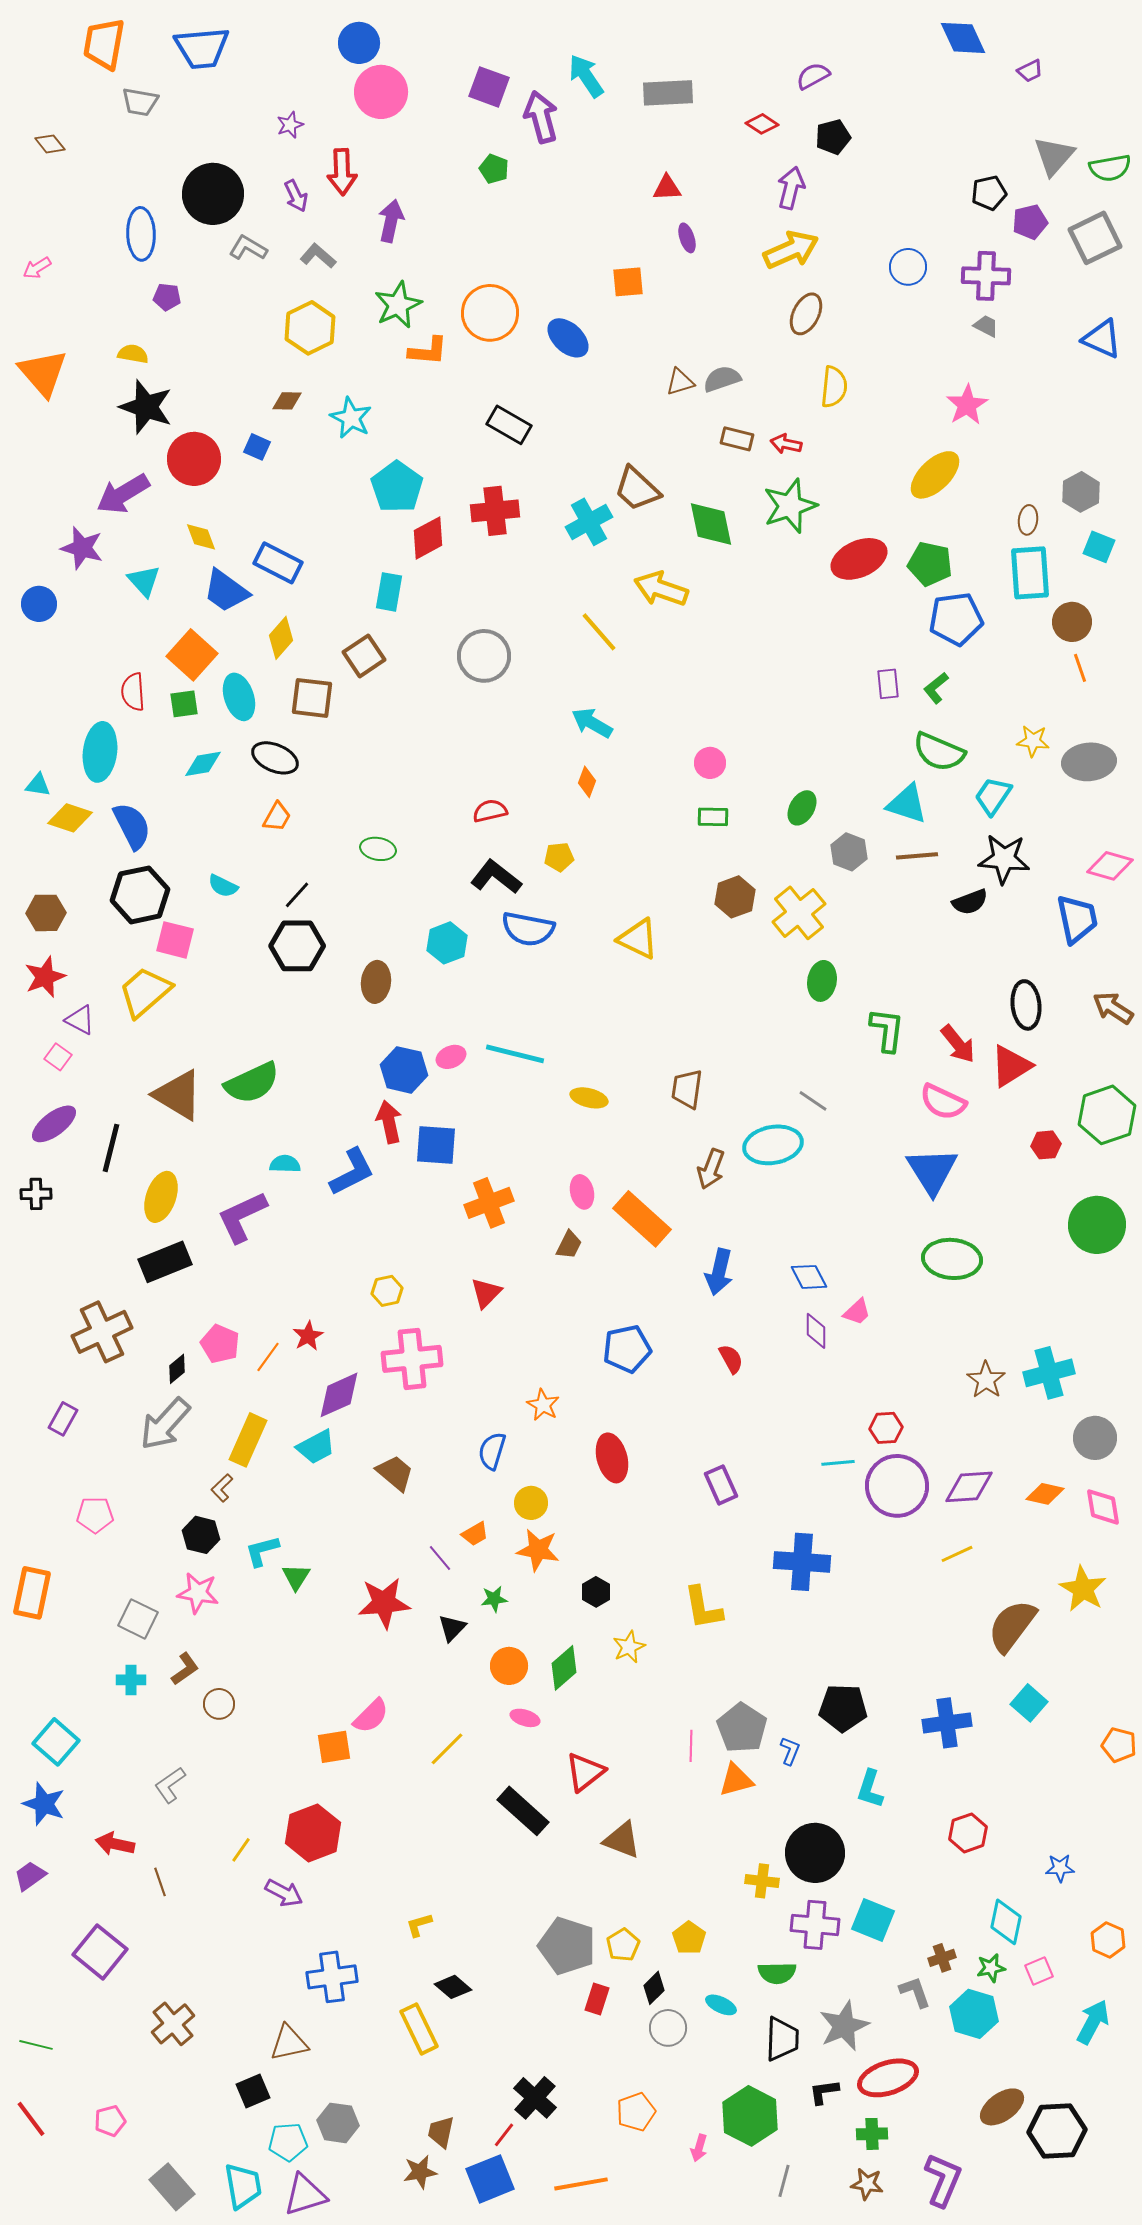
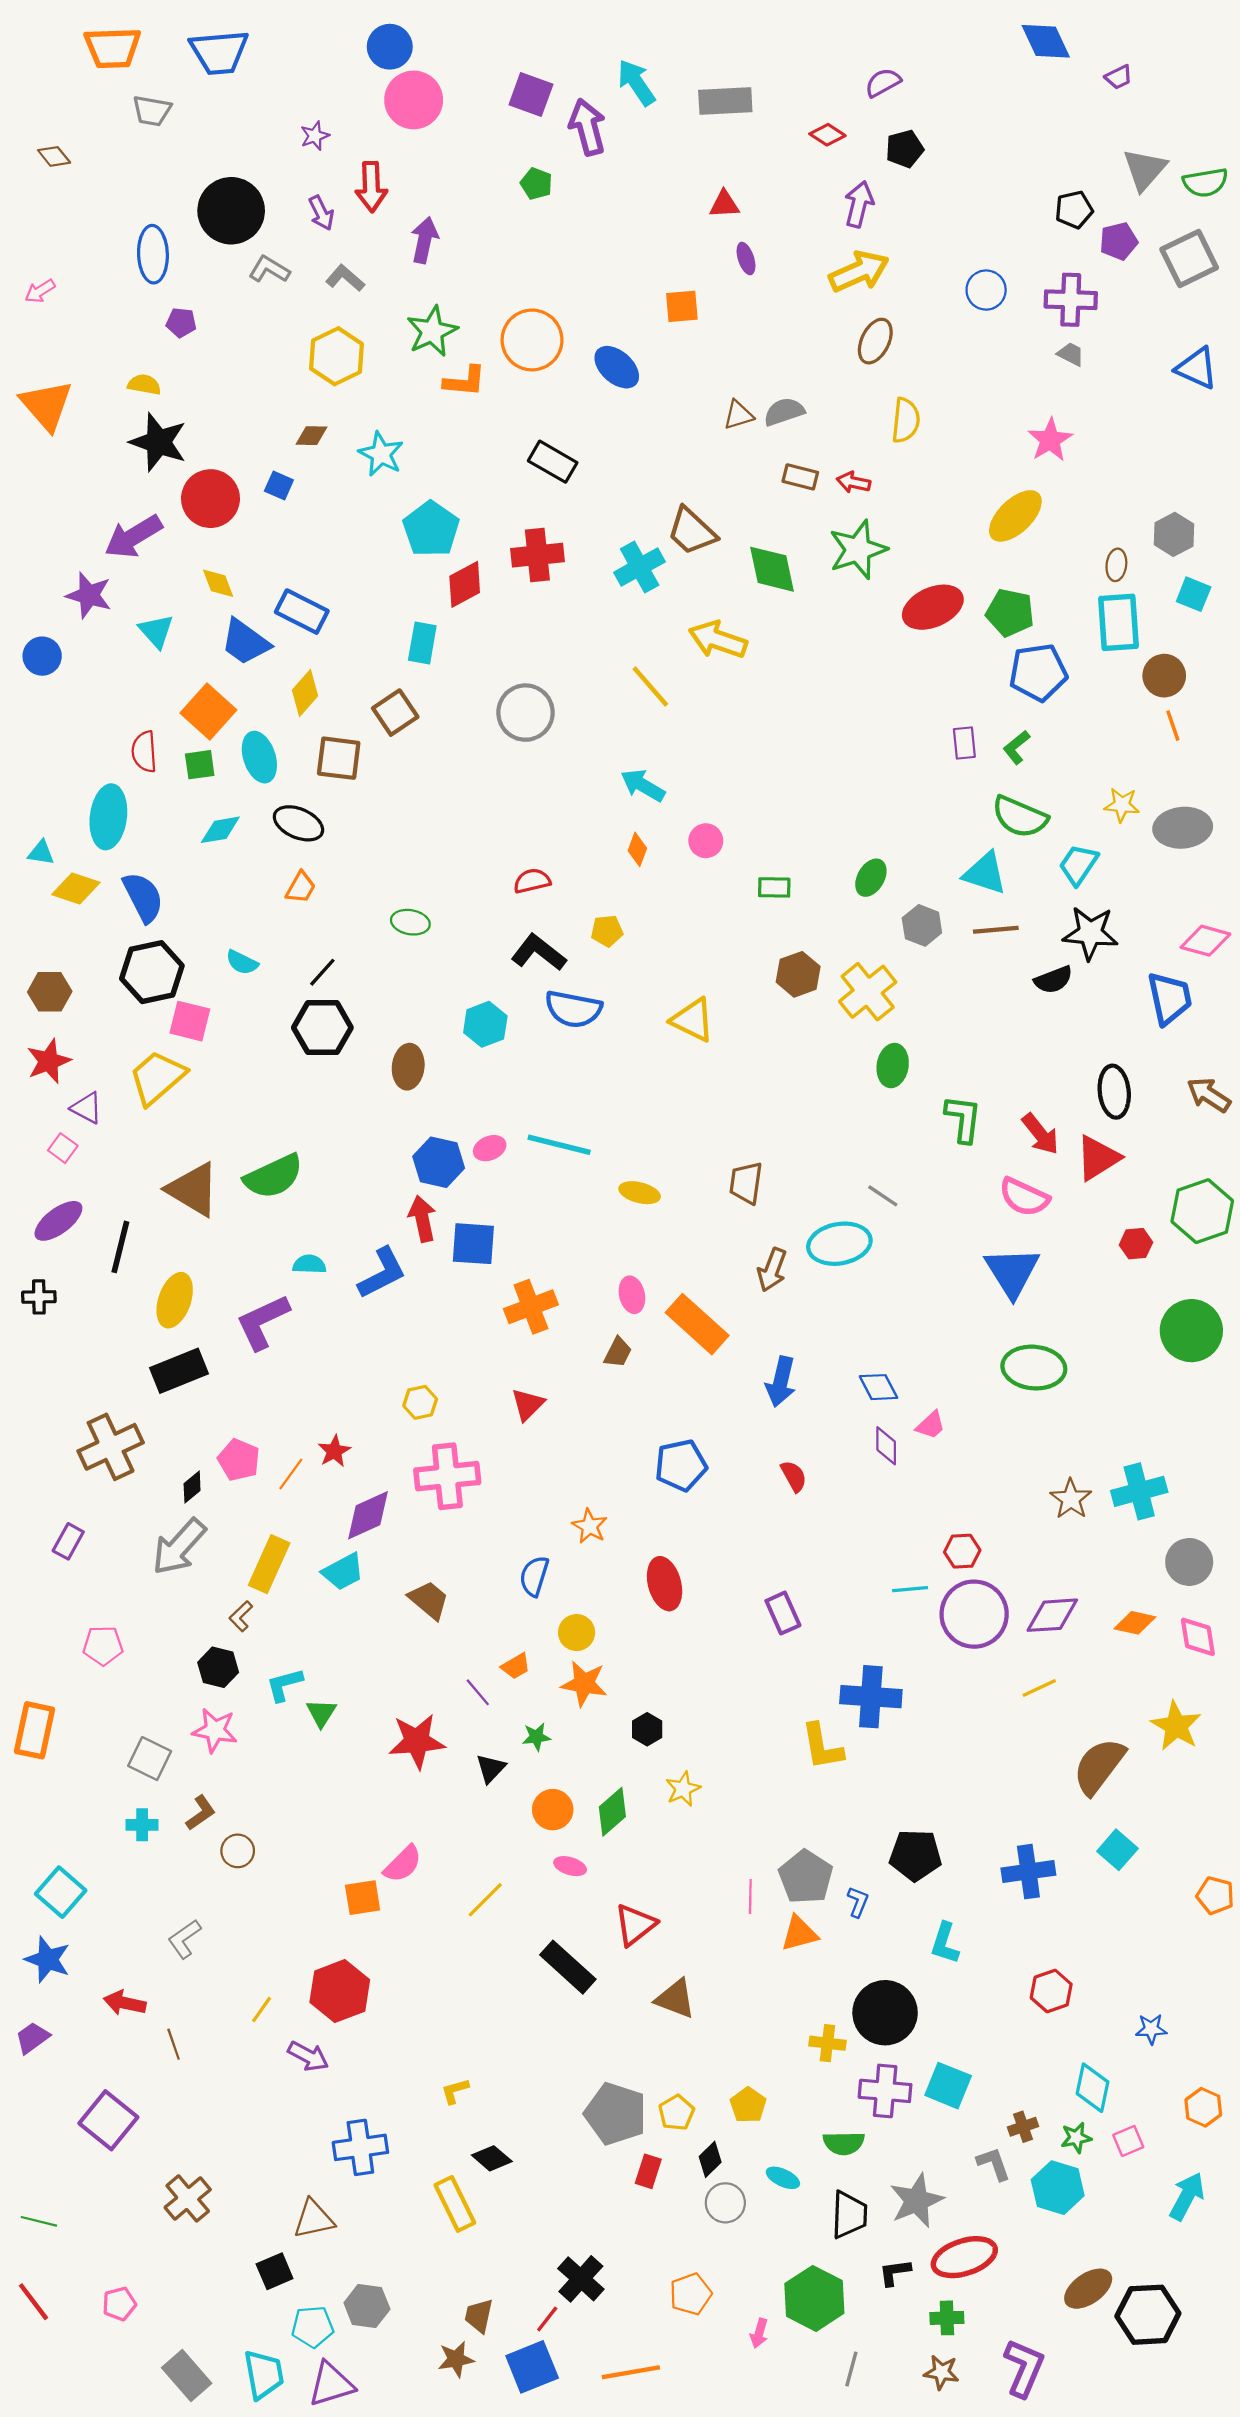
orange trapezoid: (104, 44) -> (113, 48), turned -102
pink circle: (710, 763) -> (706, 841), moved
yellow L-shape: (703, 1608) -> (822, 1747), moved

